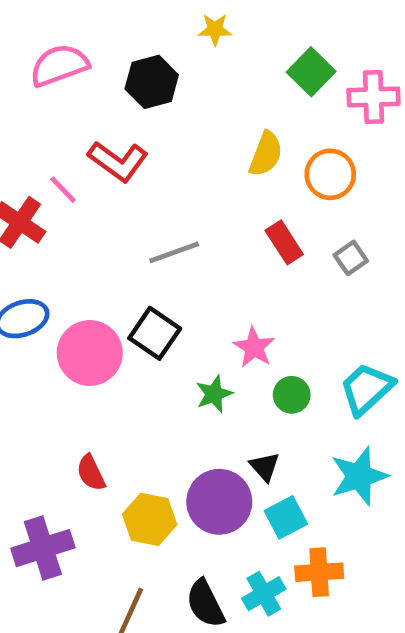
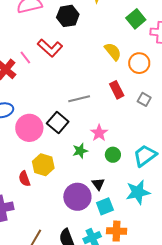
yellow semicircle: (266, 154) -> (113, 52), turned -66
gray line: (174, 252) -> (79, 99), moved
gray square: (351, 258) -> (144, 99), turned -32
yellow hexagon: (150, 519) -> (43, 165), moved

